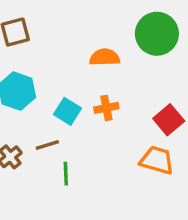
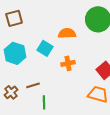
cyan square: (68, 111) -> (45, 48), moved

